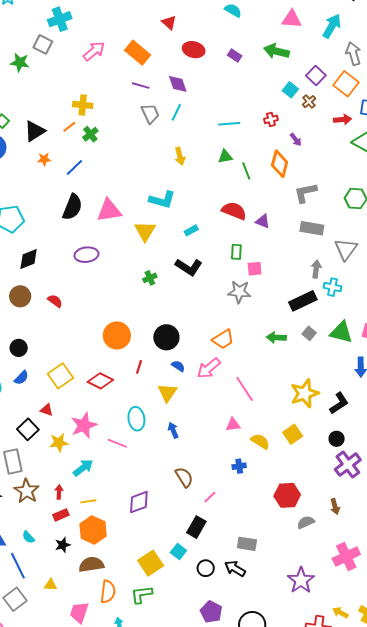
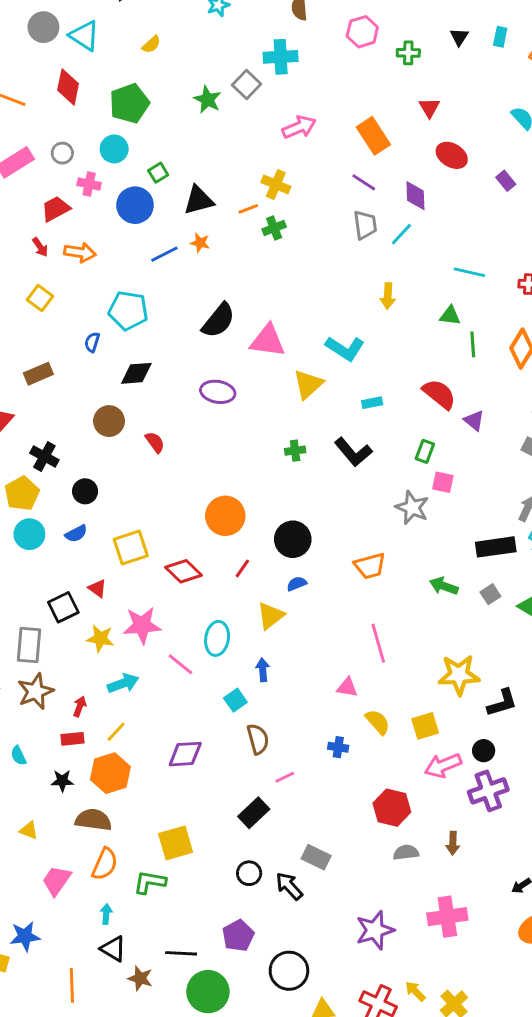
pink arrow: (94, 51) -> (299, 127), moved
blue line: (74, 167) -> (164, 254), moved
blue semicircle: (178, 366) -> (297, 584), turned -72
pink arrow: (209, 368) -> (443, 765), moved
yellow line: (88, 501) -> (116, 732), turned -56
cyan square: (178, 551) -> (235, 700), moved

